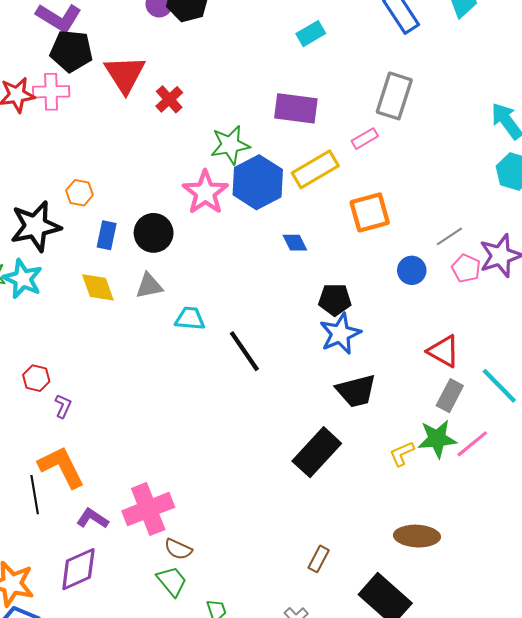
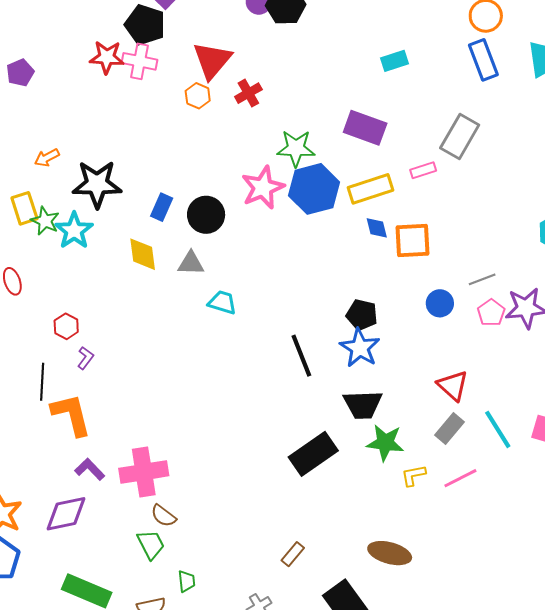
black pentagon: (71, 51) -> (145, 25), moved
orange hexagon: (80, 193) -> (198, 96), moved
blue diamond: (295, 243) -> (377, 228), moved
blue star: (340, 334) -> (360, 348), turned -30
black line: (244, 351) -> (301, 356), moved
green star: (437, 439) -> (385, 443), moved
yellow L-shape: (402, 454) -> (413, 475), moved
black line: (35, 495) -> (42, 382), moved

